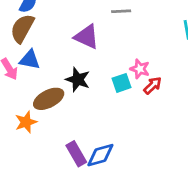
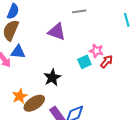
black star: (78, 80) -> (52, 78), moved, turned 30
brown ellipse: (49, 99) -> (34, 103), moved

